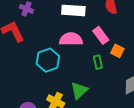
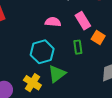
pink semicircle: (71, 39) -> (53, 22), size x0.7
cyan hexagon: (48, 60) -> (42, 52), moved

